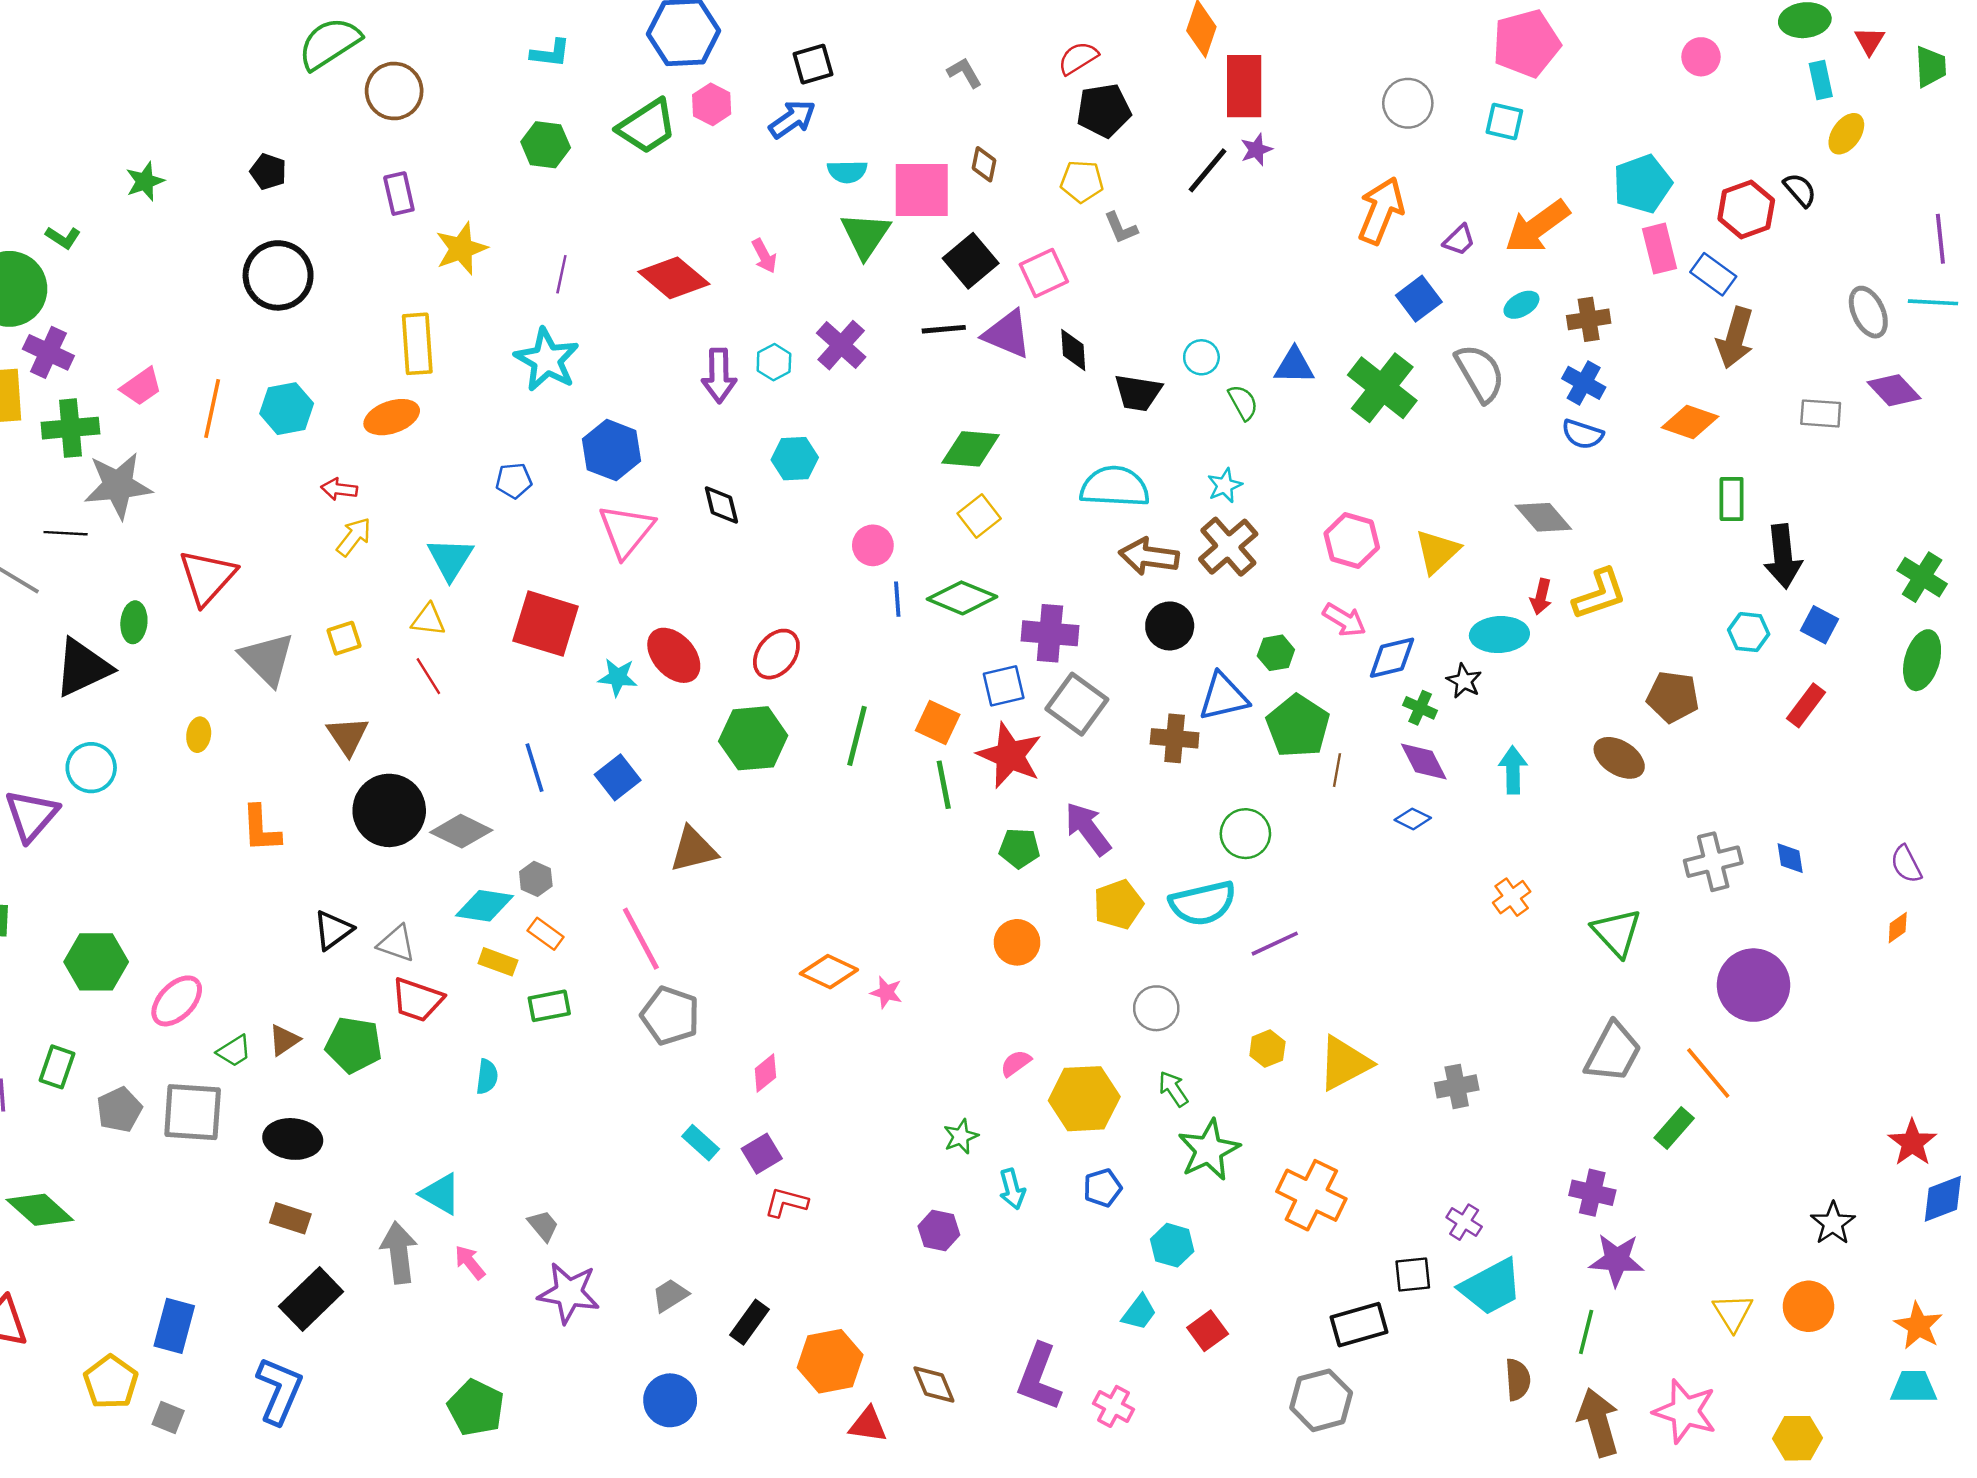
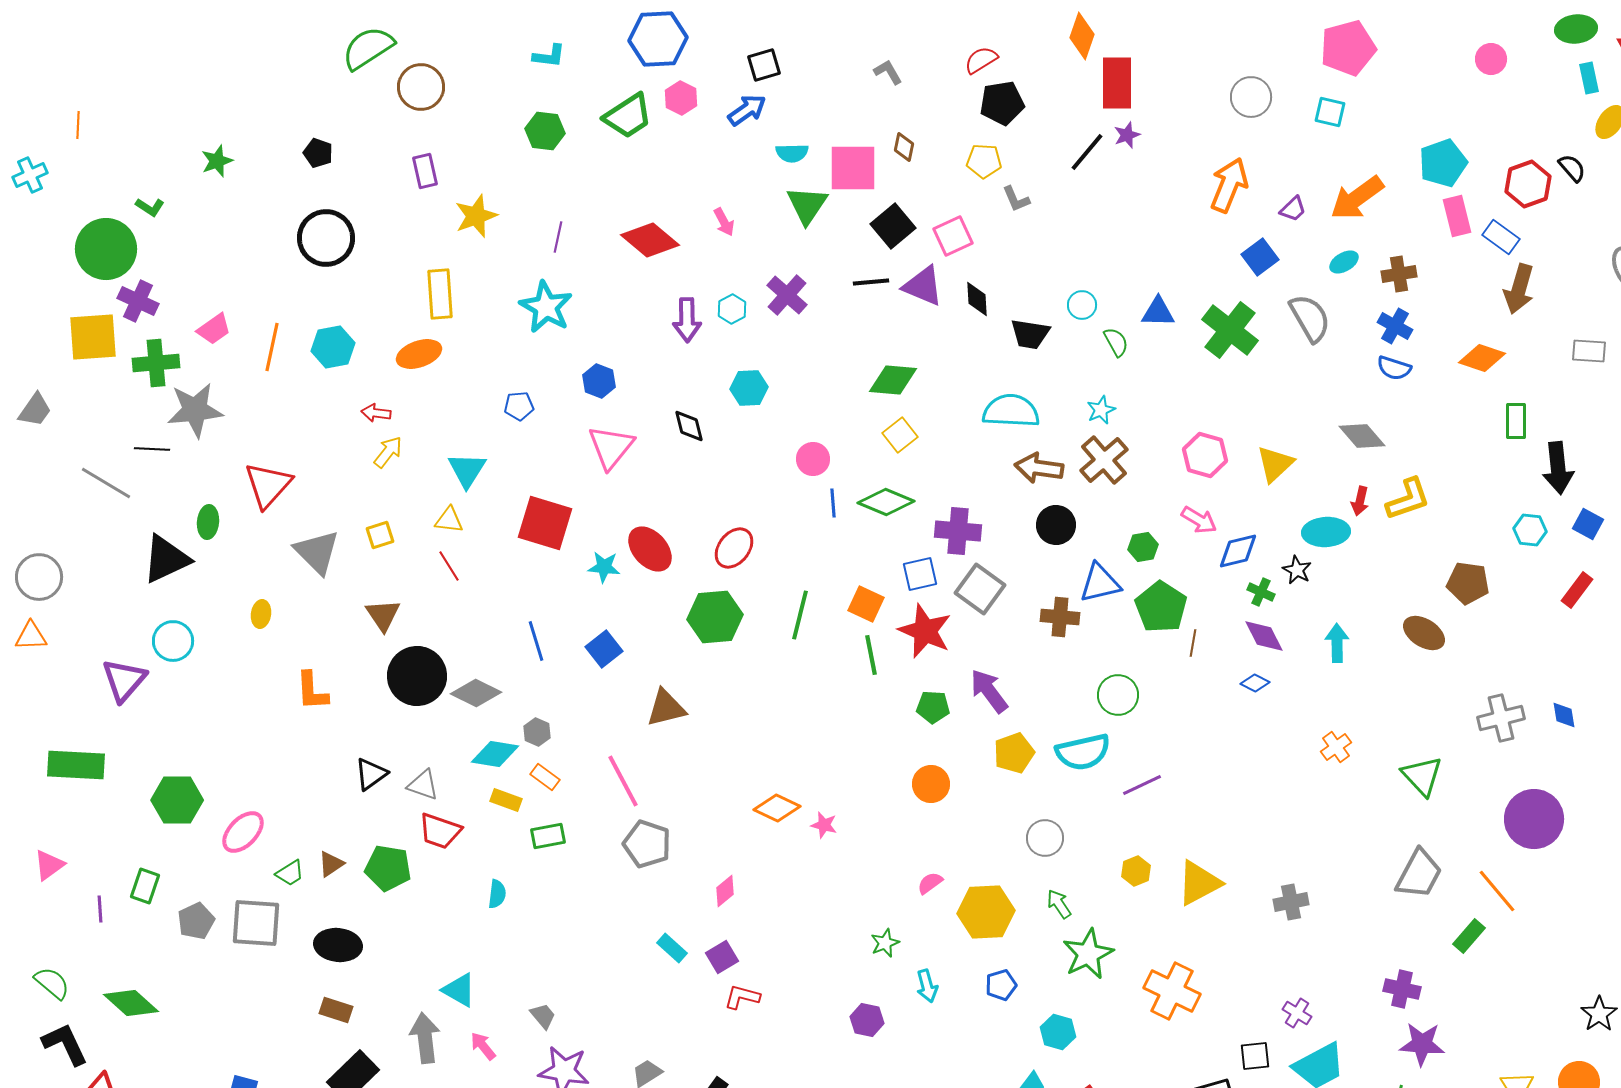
blue hexagon: (612, 450) -> (599, 381), size x0.7

